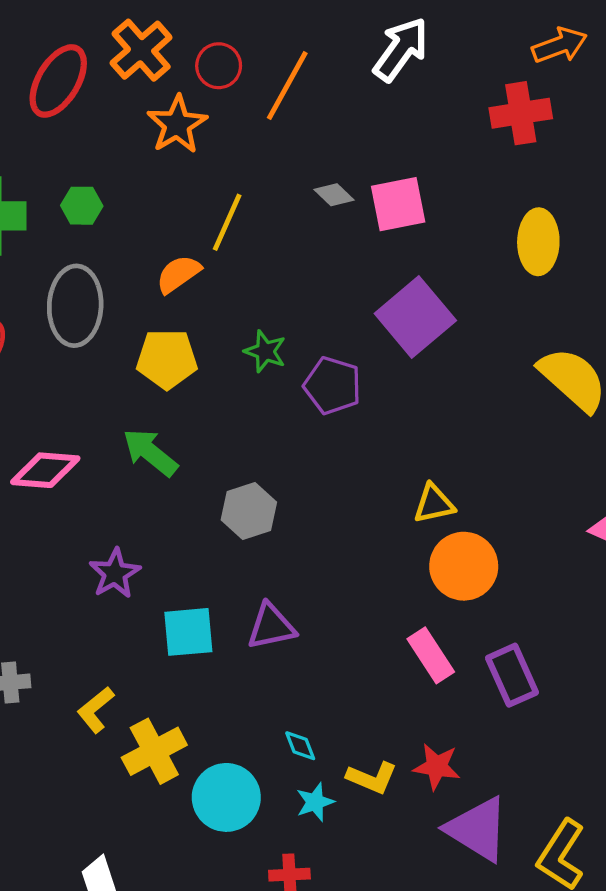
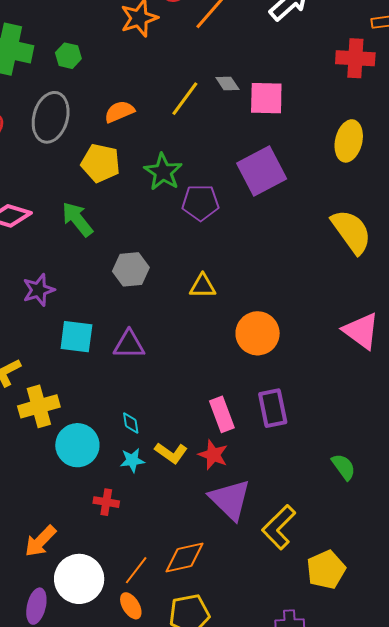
yellow line: (227, 222) -> (185, 99), moved
green star: (265, 351) -> (163, 172), size x1.4
purple pentagon: (333, 386) -> (200, 203), turned -30
yellow triangle: (434, 504) -> (203, 286), moved
pink rectangle: (431, 655) -> (222, 414), moved

